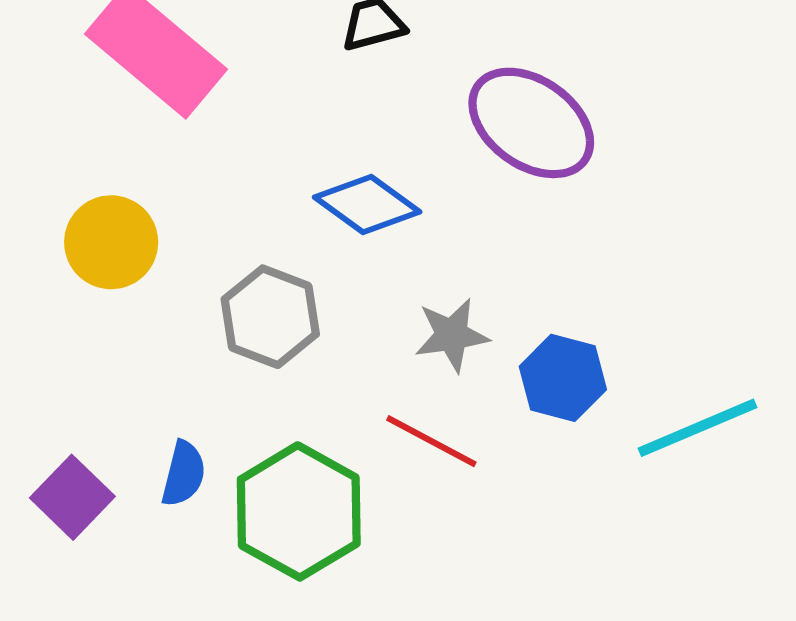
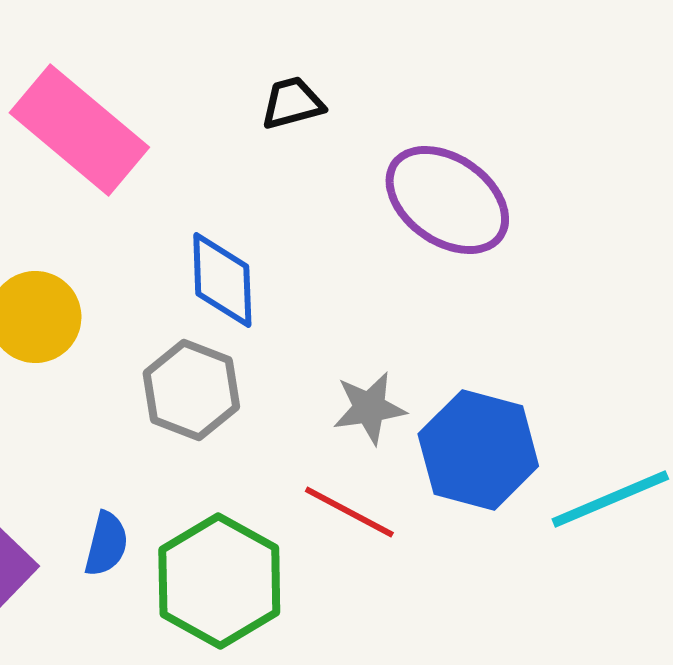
blue diamond: (367, 205) -> (222, 280), moved, turned 52
blue hexagon: (563, 378) -> (478, 450), size x1.4

